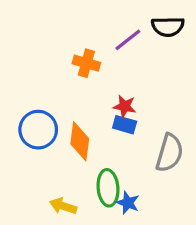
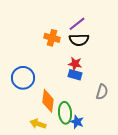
black semicircle: (168, 27) -> (79, 40), moved
orange diamond: (80, 141) -> (48, 101), moved
gray semicircle: (169, 153) -> (102, 92), size x0.7

